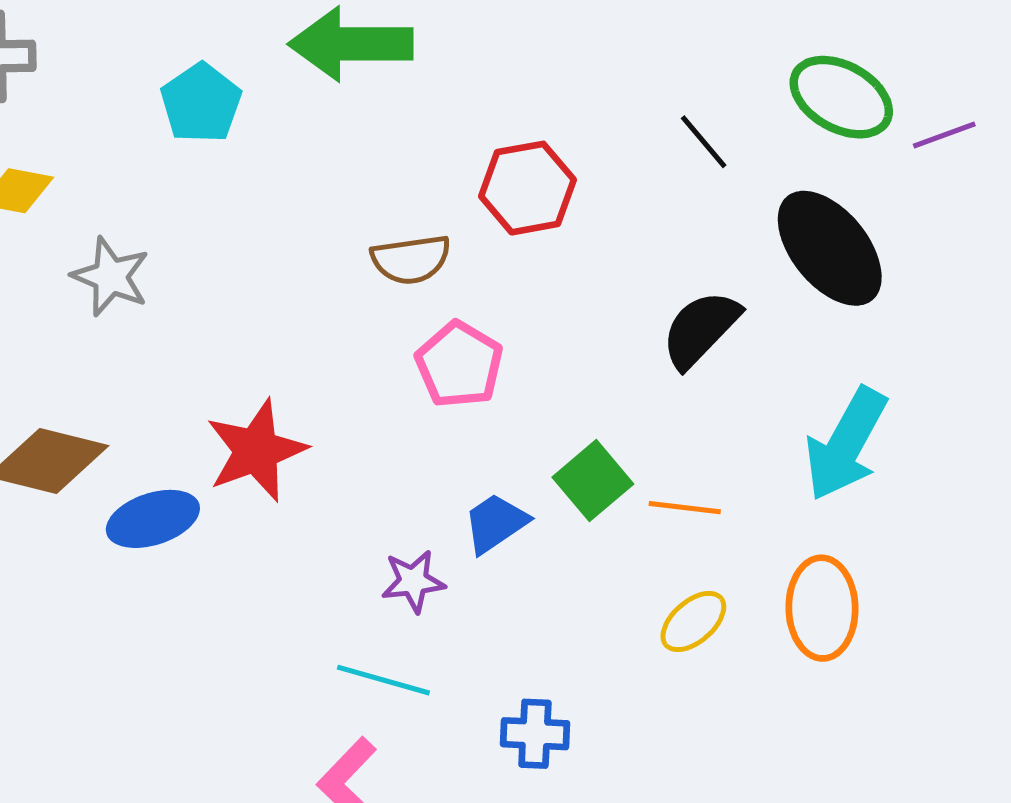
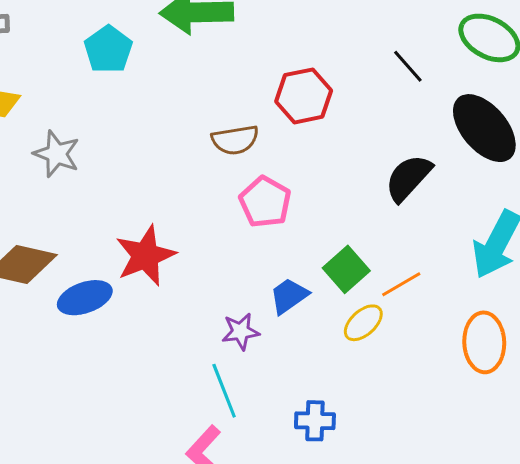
orange line: (685, 508) -> (401, 284), turned -36
yellow ellipse: (693, 622) -> (363, 323), moved
cyan line: (383, 680) -> (224, 391), turned 54

